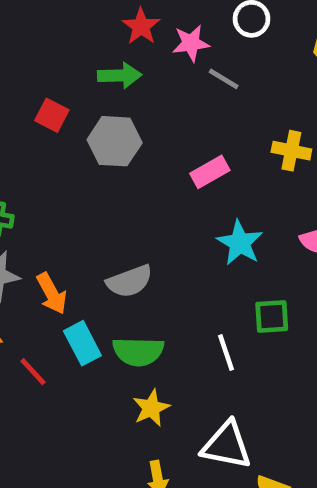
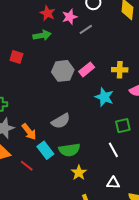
gray line: (224, 79) -> (86, 29), turned -56
gray hexagon: (115, 141) -> (63, 71), moved
yellow cross: (291, 151) -> (120, 70), moved
white line: (226, 353) -> (113, 150), moved
white triangle: (227, 445) -> (113, 183), size x0.6

